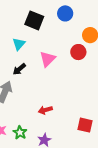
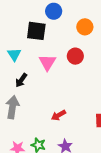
black square: (34, 20) -> (36, 31), moved
red circle: (78, 52) -> (75, 56), moved

